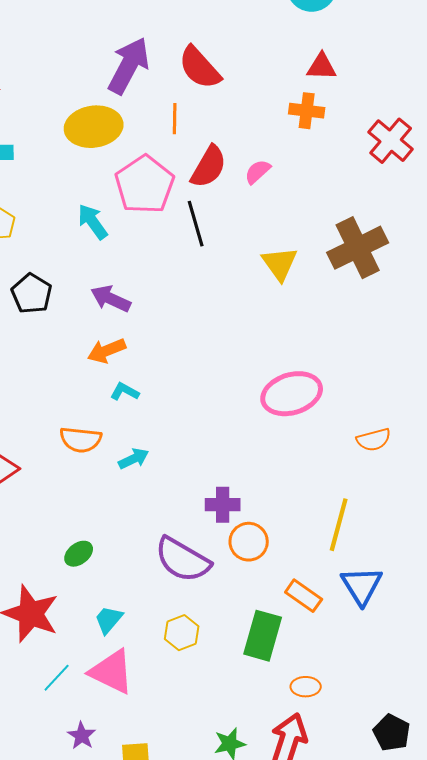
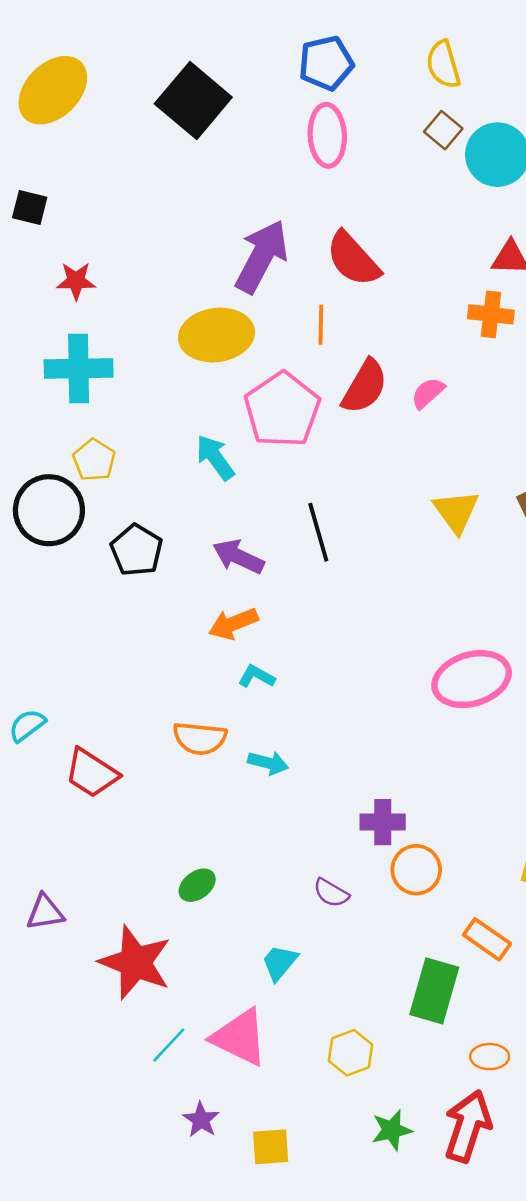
black line: (196, 224) -> (318, 532), moved
cyan arrow: (134, 459) -> (268, 763), turned 40
purple semicircle: (183, 560) -> (331, 893), size x0.5
cyan trapezoid: (109, 620) -> (280, 963), moved
yellow hexagon: (182, 633) -> (350, 1053), moved

